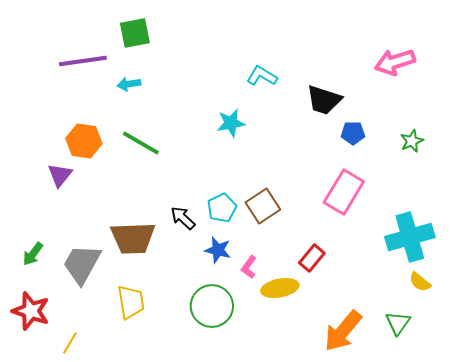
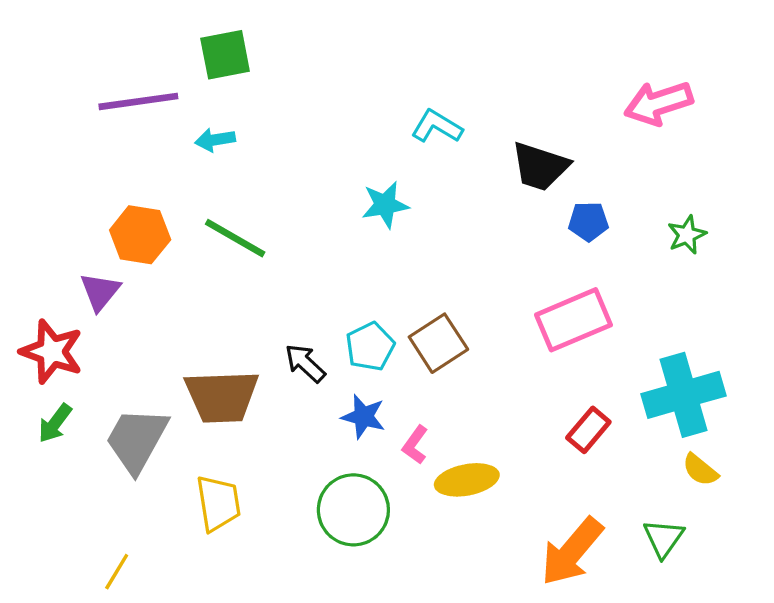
pink rectangle: (344, 192) -> (573, 320), turned 36
red rectangle: (312, 258) -> (588, 430), moved
red star: (31, 311) -> (52, 352), moved

